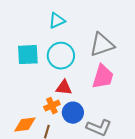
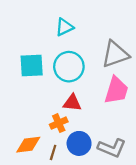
blue circle: (73, 113) -> (79, 143), moved

